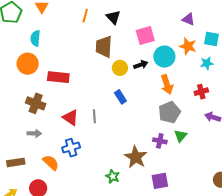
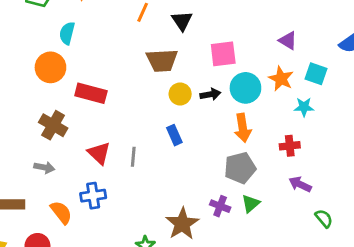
brown trapezoid: (104, 47) -> (162, 60), turned -105

